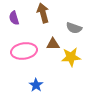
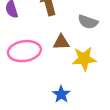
blue star: (36, 85) -> (61, 94), moved

